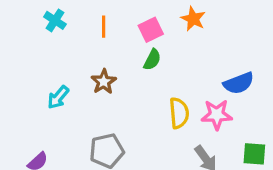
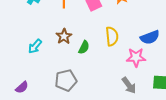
green semicircle: (152, 60) -> (84, 47), moved
yellow semicircle: (179, 113) -> (112, 36), moved

